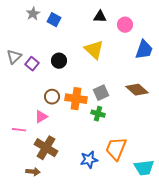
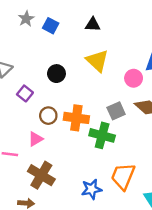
black triangle: (100, 17) -> (93, 25), moved
pink circle: (125, 25) -> (134, 78), moved
purple square: (32, 64) -> (25, 93), moved
gray square: (101, 93) -> (116, 111), moved
green cross: (98, 114) -> (102, 135), size x1.5

